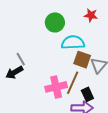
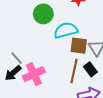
pink cross: (56, 87) -> (34, 74), moved
black rectangle: (87, 94) -> (90, 69), moved

